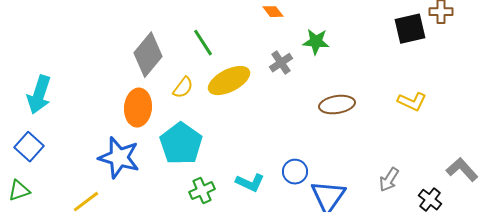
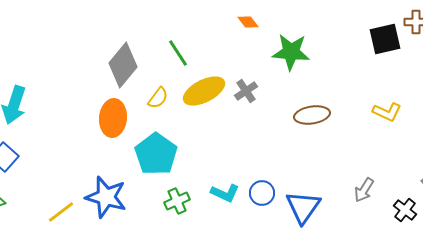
green star: (316, 42) -> (291, 52), size x1.4
gray cross: (281, 63) -> (246, 91), moved
blue star: (119, 158) -> (106, 197), moved
blue circle: (295, 172) -> (262, 193), moved

